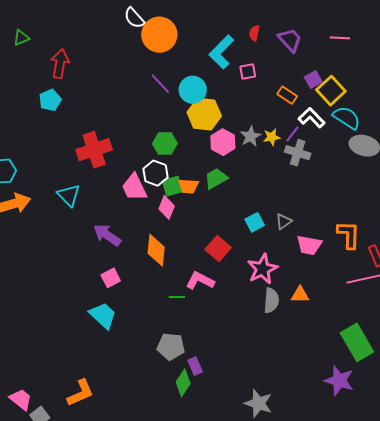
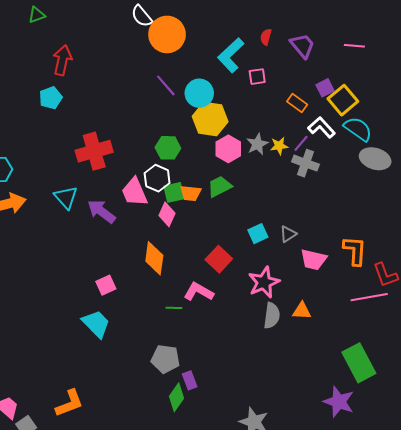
green triangle: (21, 38) -> (37, 15), moved
purple arrow: (107, 235) -> (101, 211), moved

